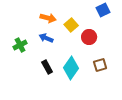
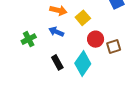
red circle: (89, 37) -> (96, 39), moved
brown square: (100, 65) -> (114, 46), moved

